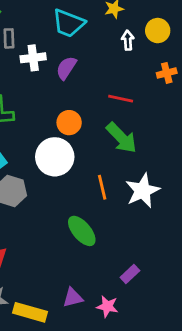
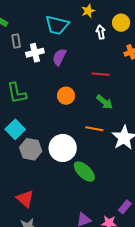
green arrow: (121, 138) -> (105, 102), size x0.7
white circle: (55, 157) -> (63, 148), moved
orange line: (102, 187) -> (94, 129), moved, turned -60
purple rectangle: (130, 274) -> (125, 207), moved

